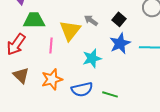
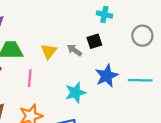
black square: (119, 19) -> (94, 41), moved, turned 32
yellow triangle: (70, 30) -> (49, 51), moved, size x0.7

